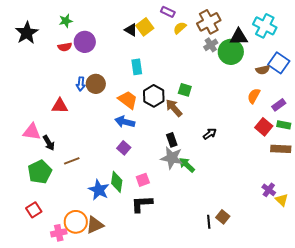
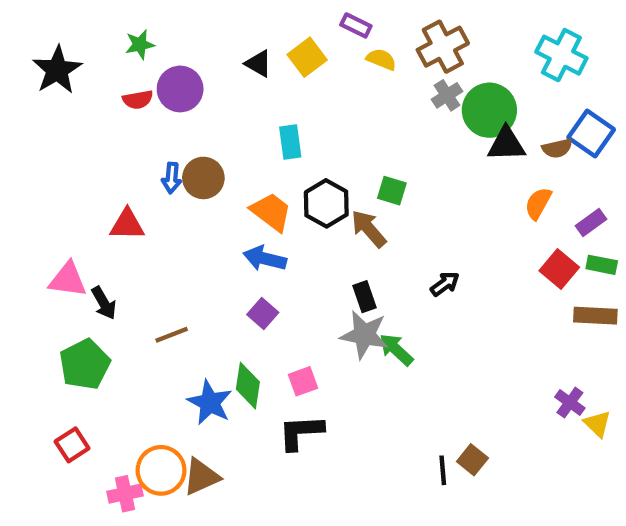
yellow semicircle: (180, 28) -> (381, 59), turned 64
black triangle: (131, 30) -> (258, 64), moved
black triangle: (239, 37) -> (506, 144), moved
brown line: (72, 161) -> (172, 335), moved

